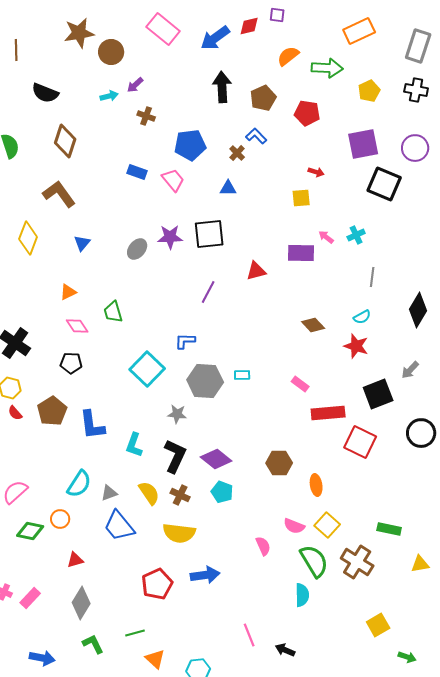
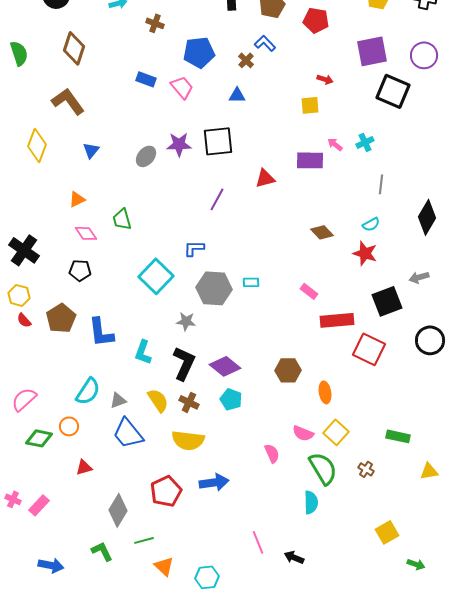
gray arrow: (410, 370) -> (419, 277), turned 30
brown cross: (357, 562) -> (366, 469), size x0.5
gray diamond: (81, 603) -> (118, 510), moved

